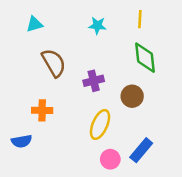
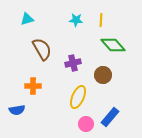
yellow line: (140, 19) -> (101, 20), moved
green diamond: (145, 58) -> (113, 45), turned -35

